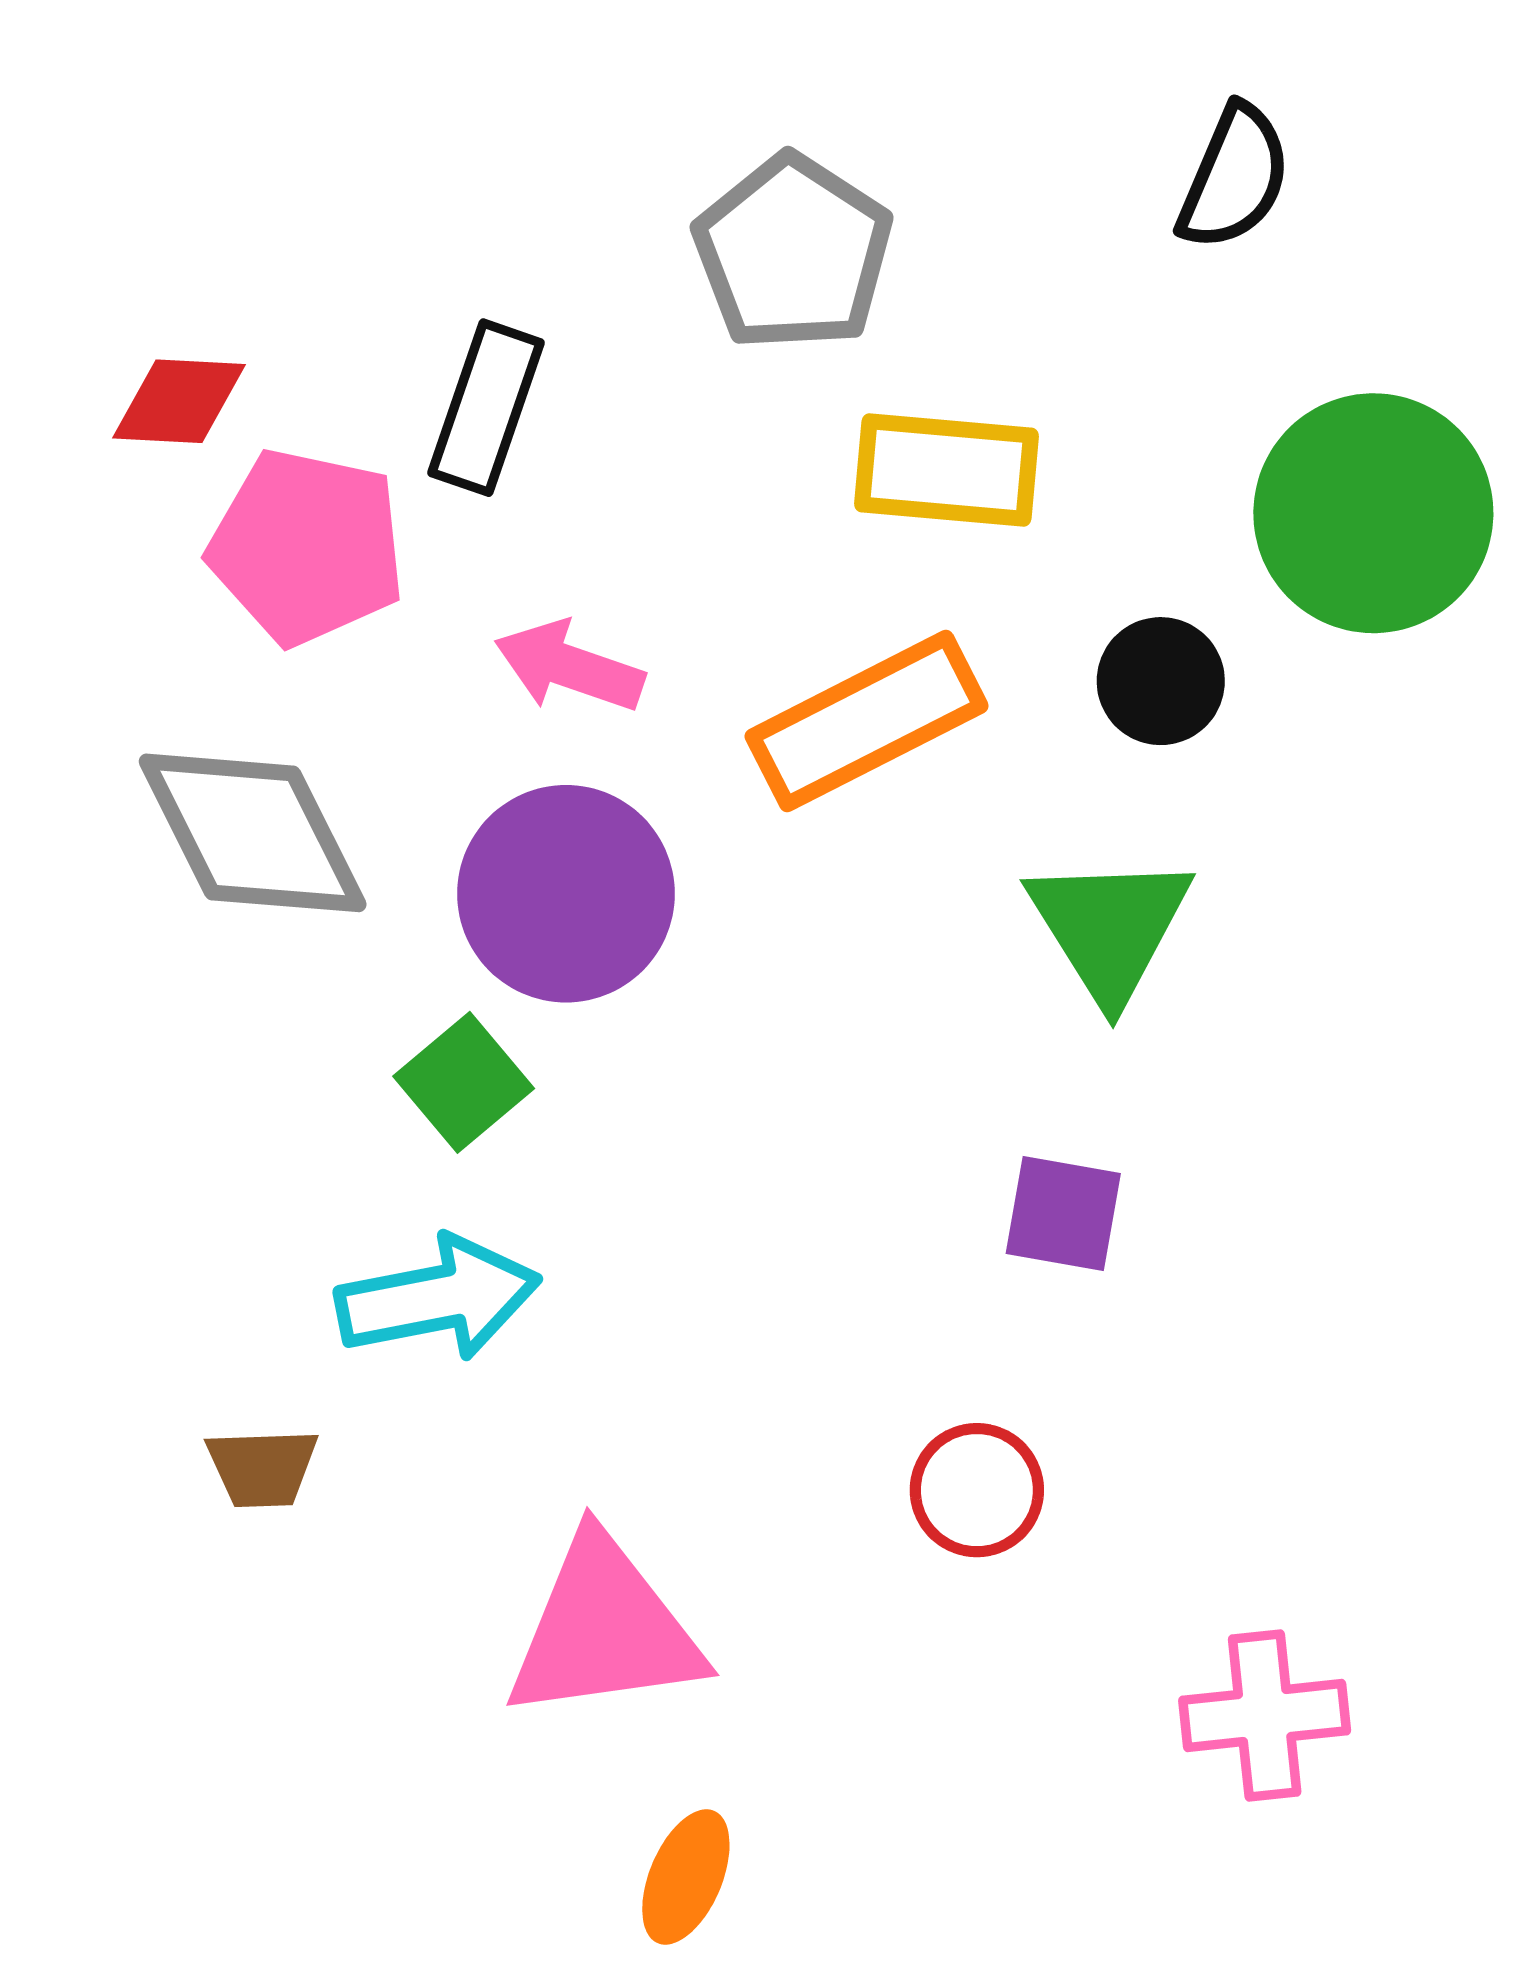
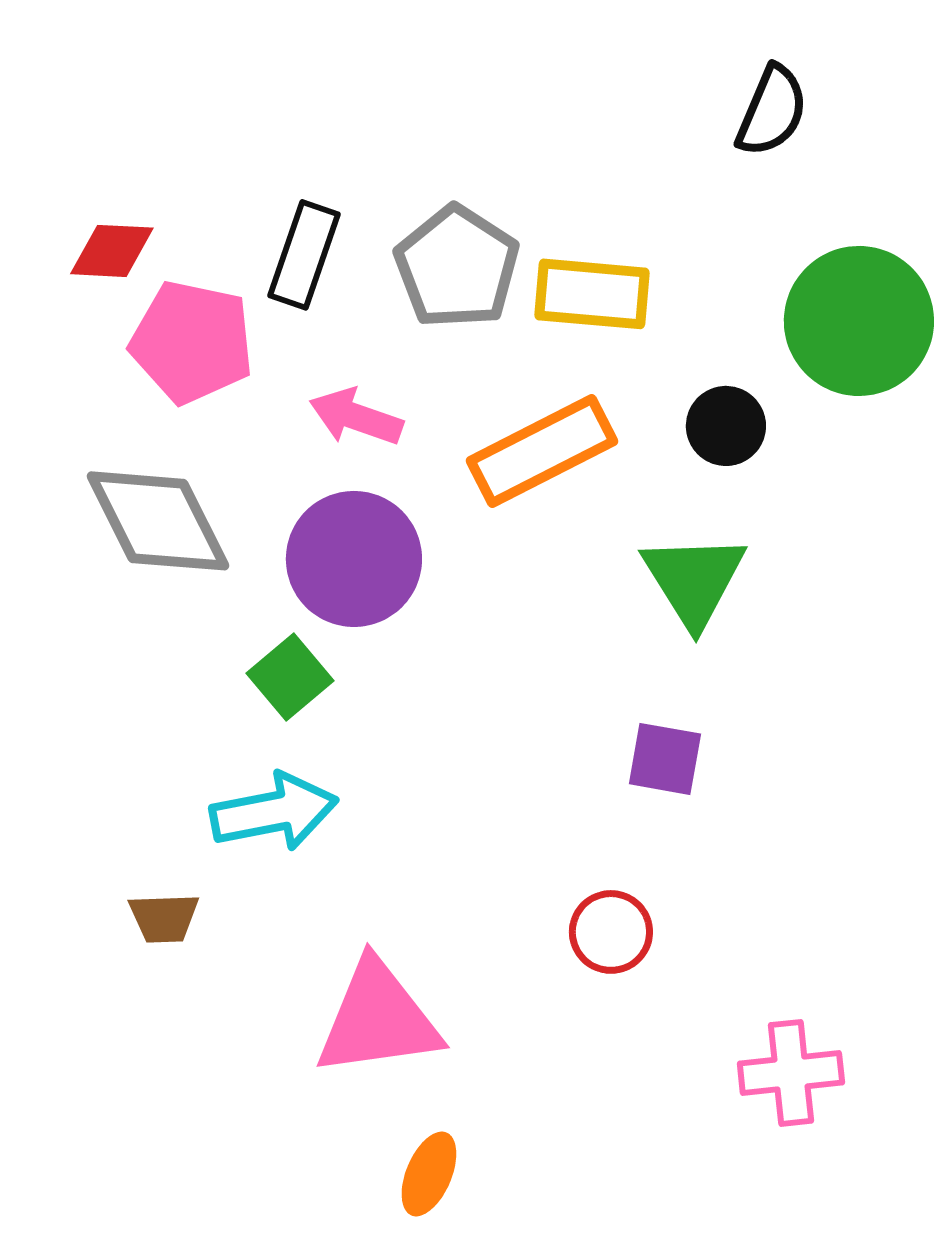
gray pentagon: (793, 253) -> (457, 267), moved

